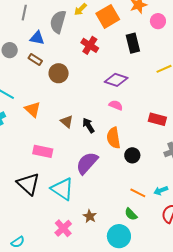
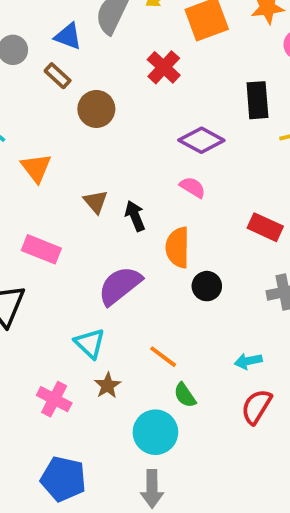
black rectangle: (133, 43) -> (257, 100), moved
cyan triangle: (62, 189) -> (90, 343), moved, size x0.7
orange line: (138, 193) -> (163, 357), moved
pink cross: (63, 228) -> (54, 399), turned -30

